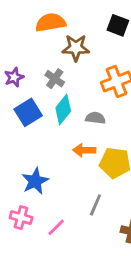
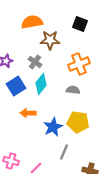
gray semicircle: (95, 118) -> (73, 90), moved
orange arrow: (84, 150) -> (28, 113), moved
blue star: (35, 181) -> (53, 127), moved

